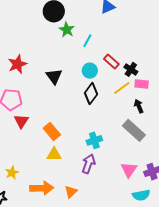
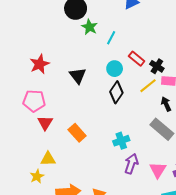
yellow triangle: (54, 154) -> (48, 159), moved
purple arrow: (89, 164) -> (131, 164), moved

